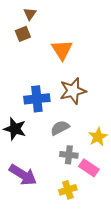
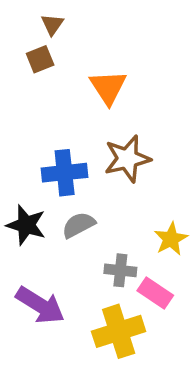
gray semicircle: (60, 128) -> (78, 225), moved
yellow cross: (68, 190) -> (119, 331), size x1.6

